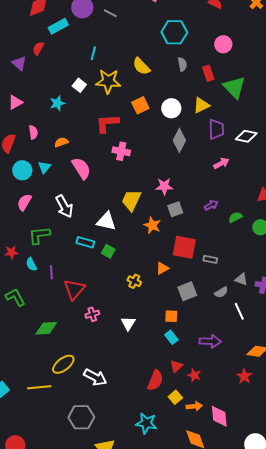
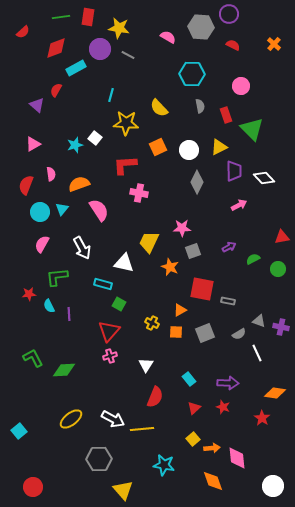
white square: (79, 85) -> (95, 138), moved
white diamond: (246, 136) -> (264, 178), turned 35
orange semicircle: (61, 142) -> (79, 184), size x1.5
green square: (108, 251) -> (119, 304), moved
red triangle: (74, 289) -> (109, 331), moved
green L-shape: (15, 297) -> (33, 358), moved
orange square: (171, 316) -> (176, 332), moved
yellow ellipse: (63, 364) -> (71, 419), moved
red star: (194, 375) -> (223, 407), moved
red semicircle: (155, 380) -> (155, 397), moved
yellow line: (39, 387) -> (142, 429), moved

